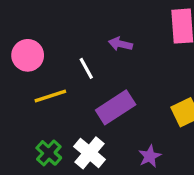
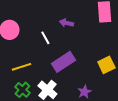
yellow line: (50, 96) -> (21, 67), moved

